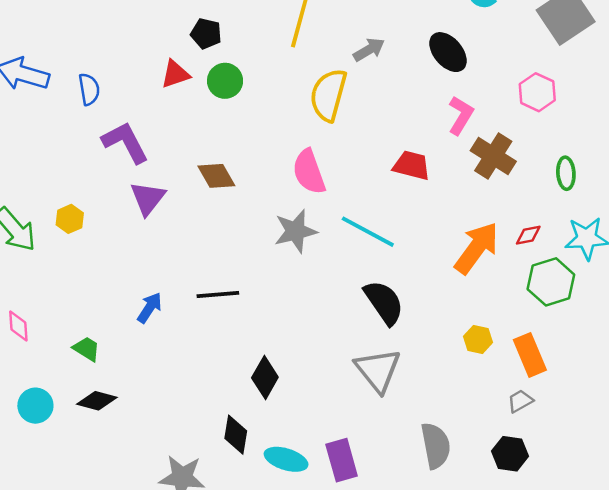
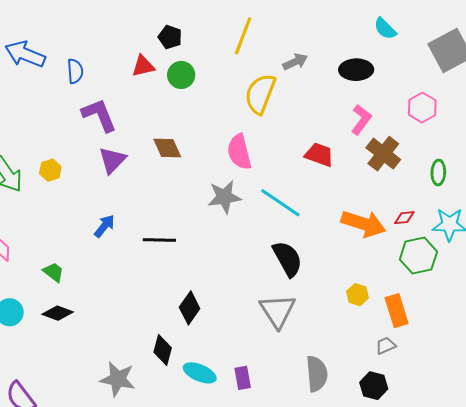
black ellipse: (448, 52) -> (356, 70), turned -56
orange arrow: (477, 248) -> (363, 224), turned 66
blue arrow: (150, 308) -> (104, 226), moved
purple rectangle: (342, 460) -> (243, 378), size x0.7

